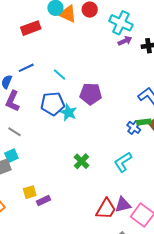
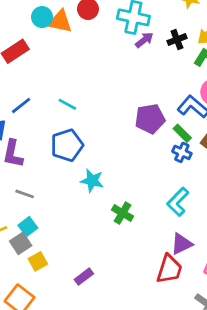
purple pentagon: (91, 94) -> (150, 119), moved
cyan star: (68, 112) -> (92, 181), moved
green rectangle: (144, 122) -> (182, 133), moved, turned 64
yellow square: (30, 192) -> (38, 261), moved
purple triangle: (123, 205) -> (182, 244), moved

